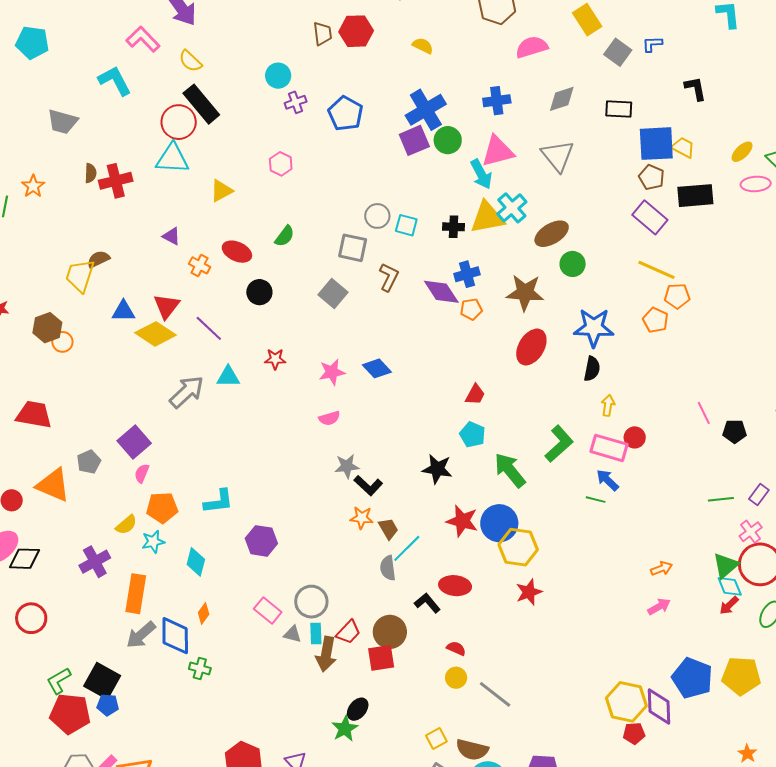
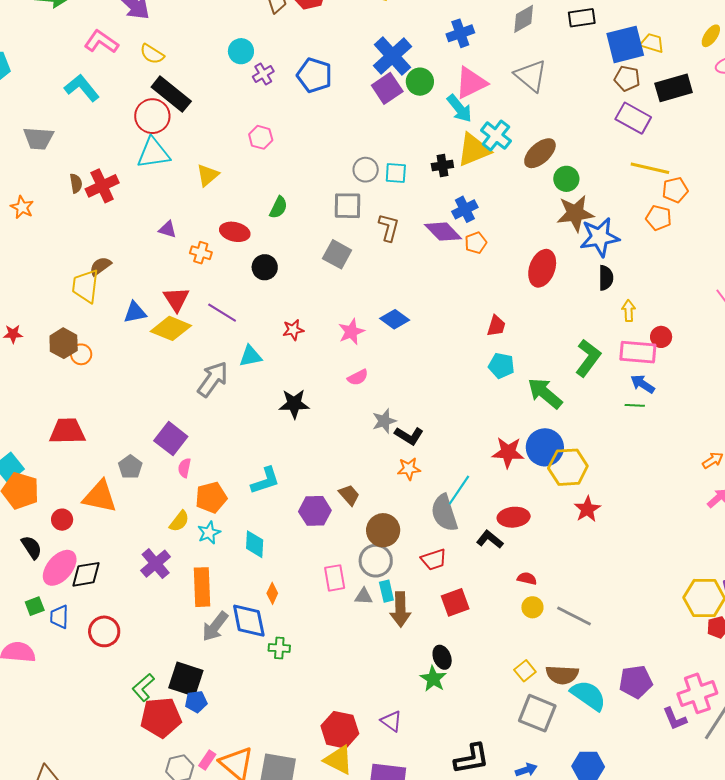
brown star: (525, 293) -> (575, 213), moved
black star: (437, 469) -> (294, 404), moved
brown trapezoid: (388, 529) -> (349, 495), moved
gray semicircle: (388, 568) -> (444, 513), size x1.5
pink rectangle: (268, 610) -> (335, 578), turned 52
red trapezoid: (348, 632) -> (434, 560), moved, turned 40
brown circle: (390, 632) -> (383, 530), moved
black ellipse: (358, 709) -> (442, 657), turned -50

